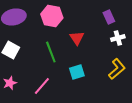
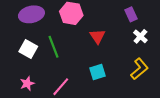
white cross: (118, 38) -> (140, 36), turned -32
green line: (51, 52) -> (53, 47), moved

